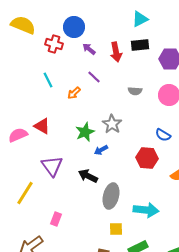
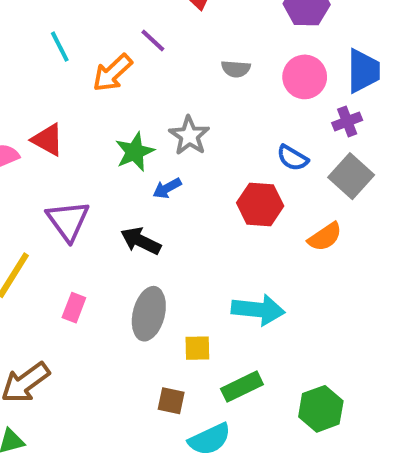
orange arrow: (74, 93) -> (112, 73), size x1.5
gray ellipse: (111, 196) -> (149, 314), moved
pink rectangle: (56, 219) -> (74, 308), moved

